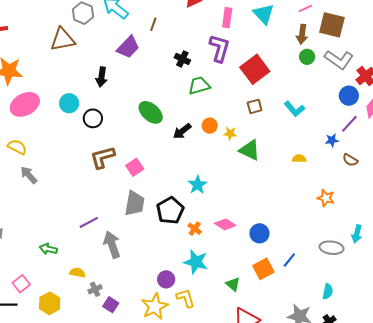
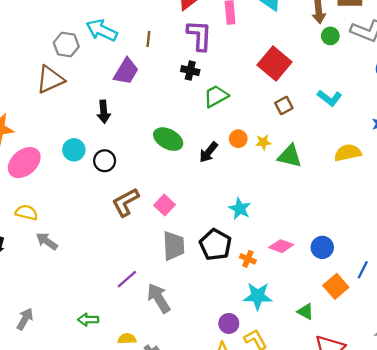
purple L-shape: (219, 48) -> (199, 35), moved
yellow semicircle: (299, 159) -> (348, 153), size x1.6

